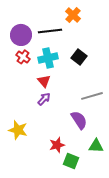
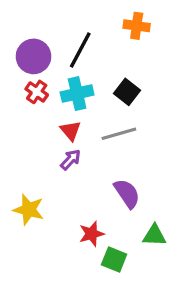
orange cross: (73, 15) -> (137, 26), moved, turned -35
black line: (50, 31) -> (80, 50), turned -55
gray line: (92, 96) -> (119, 134), moved

